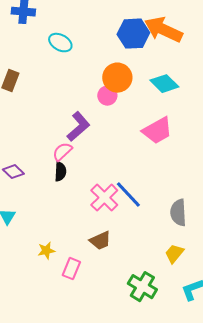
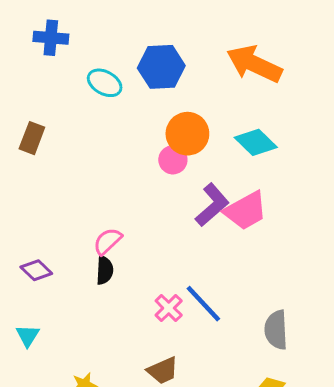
blue hexagon: (133, 34) -> (161, 67), moved
purple L-shape: (78, 127) -> (212, 205), moved
pink cross: (104, 198) -> (169, 308), size x0.7

